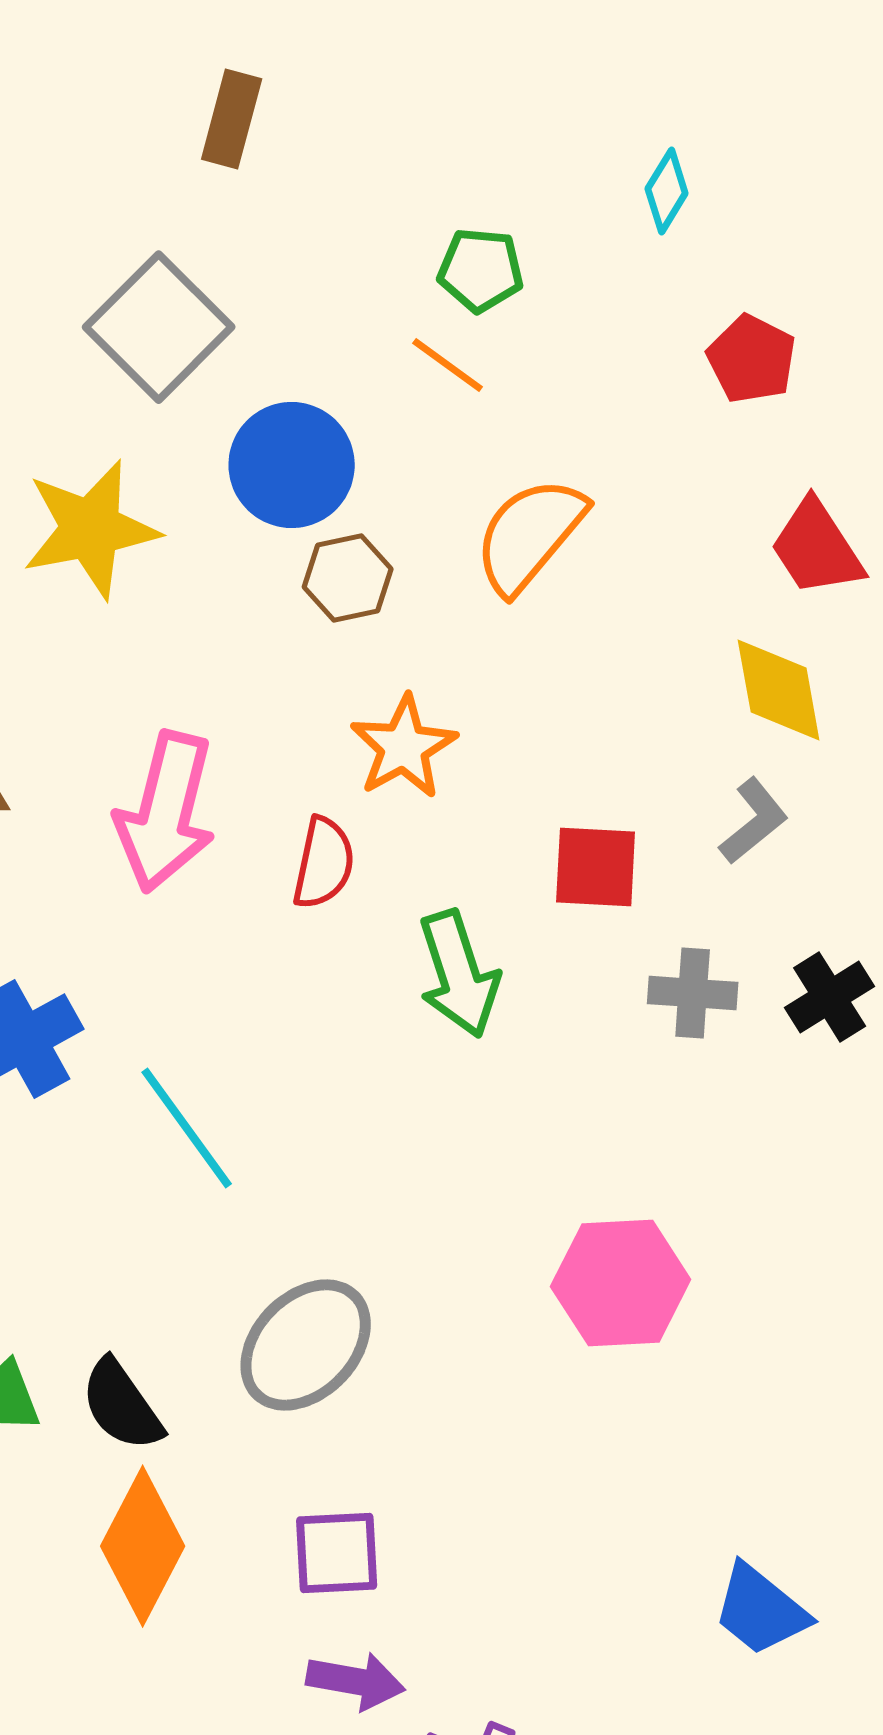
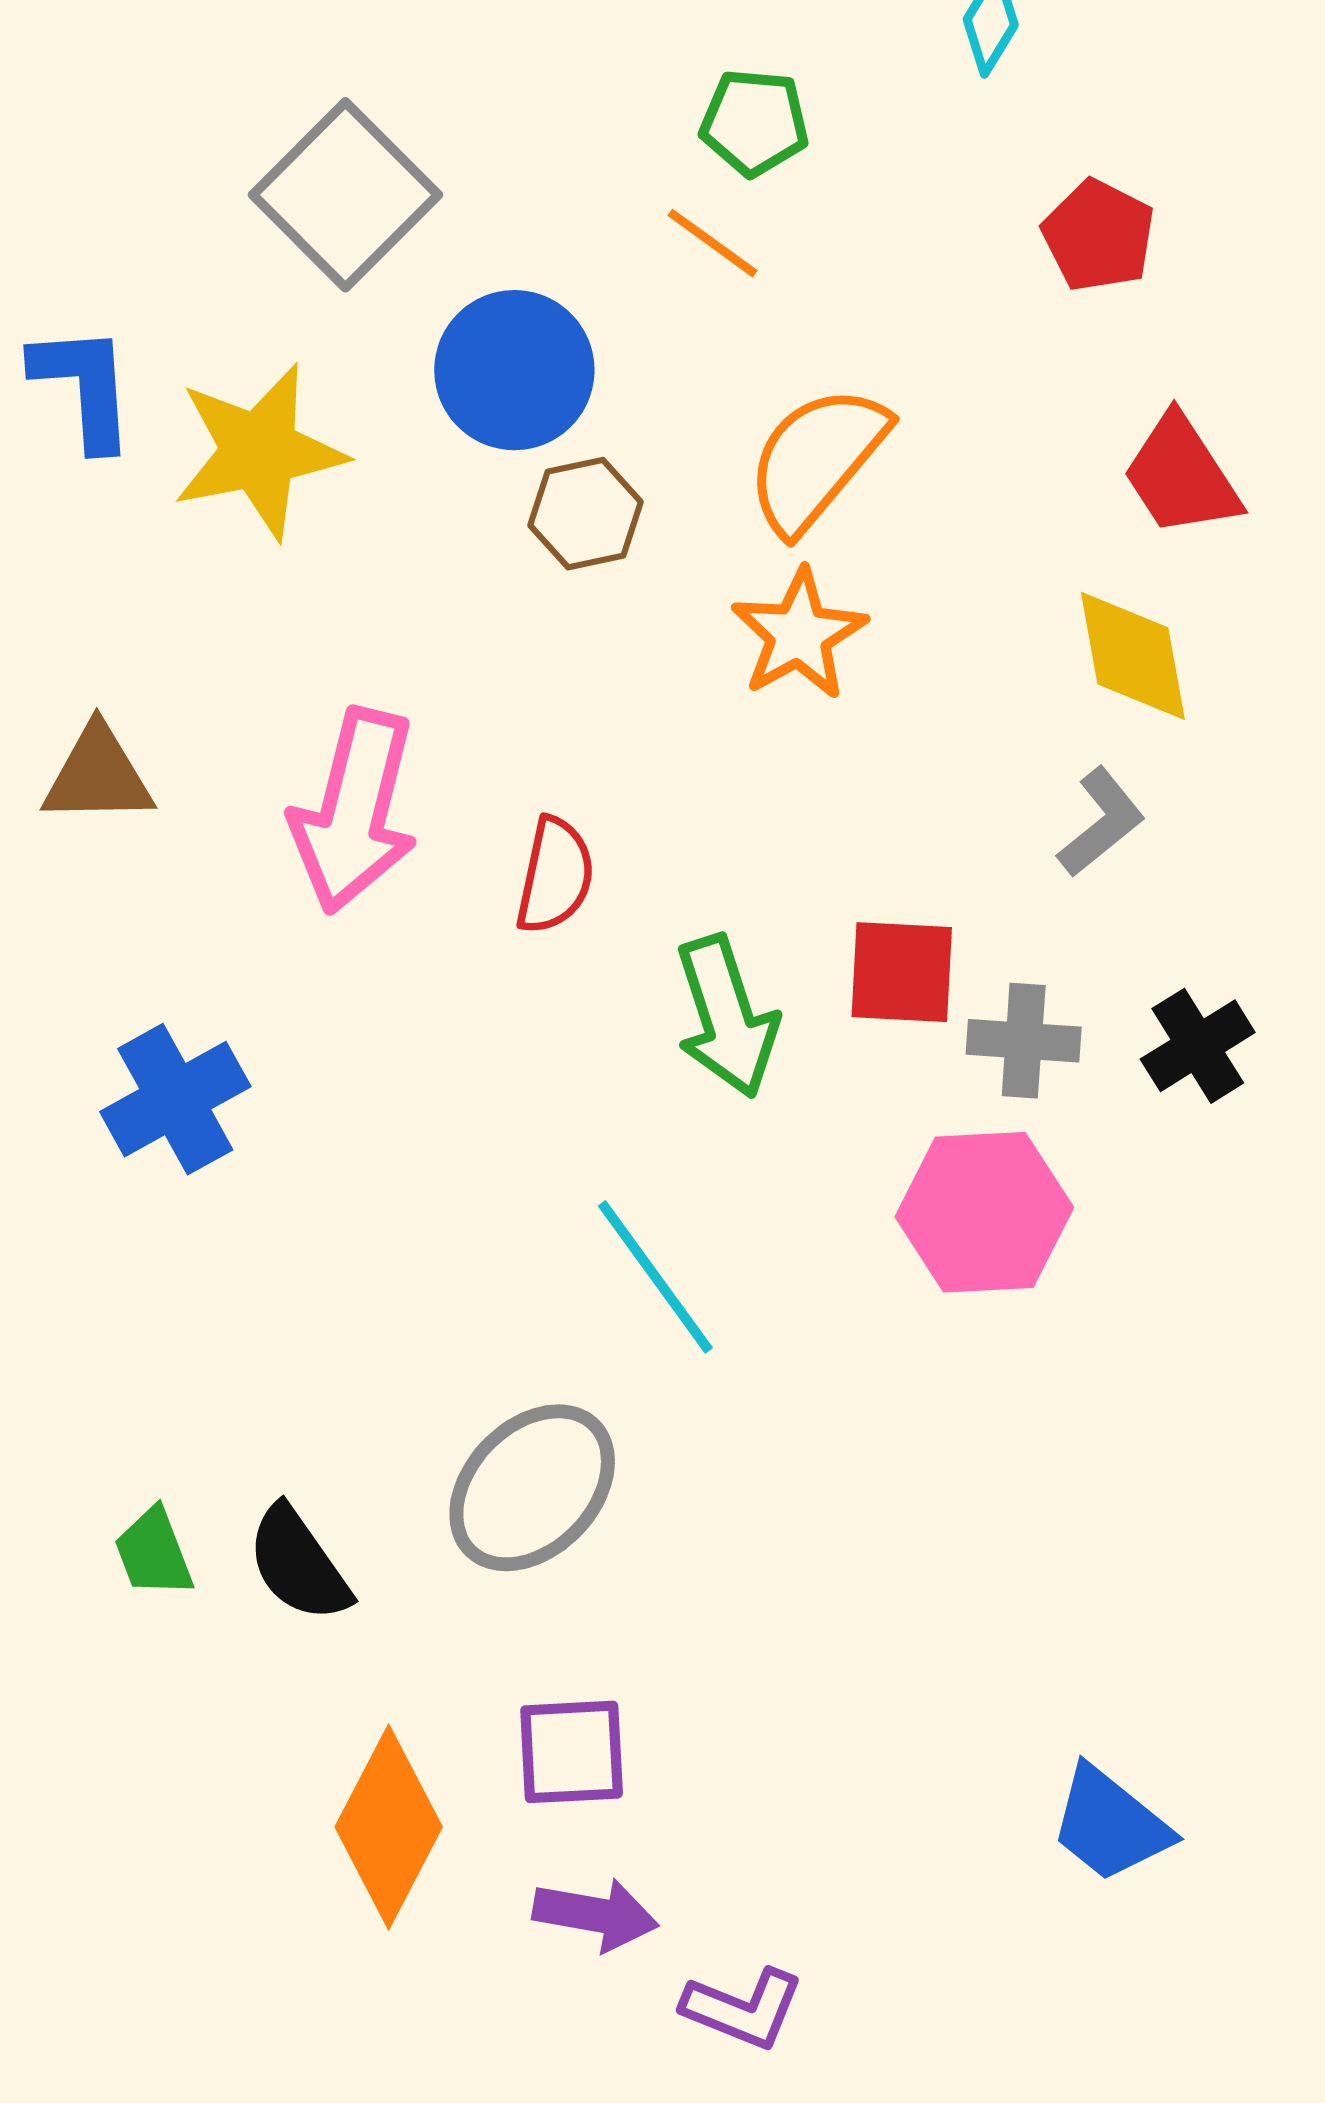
orange star: (404, 747) -> (799, 634), moved
red square: (596, 867) -> (902, 972), moved
cyan line: (187, 1128) -> (655, 1277), moved
pink hexagon: (621, 1283) -> (984, 1212), moved
orange diamond: (143, 1546) -> (389, 1827), moved

